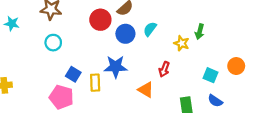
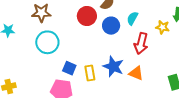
cyan circle: (53, 43) -> (47, 42), size x1.5
blue star: (116, 67) -> (113, 67), moved, turned 30
red arrow: (164, 69) -> (141, 43), moved, size x1.5

